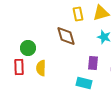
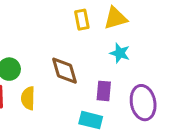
brown diamond: (66, 36) -> (64, 71), moved

